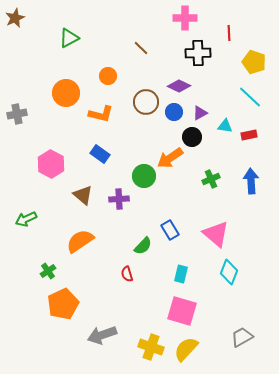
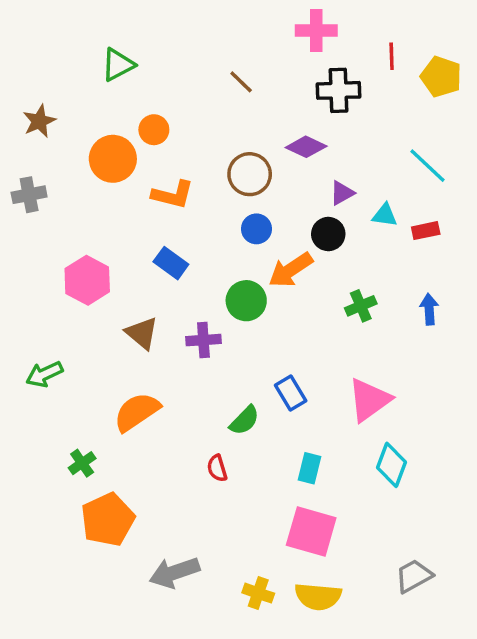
brown star: (15, 18) -> (39, 121), moved
yellow pentagon: (254, 62) -> (441, 77), moved
orange circle: (108, 76) -> (154, 130), moved
blue circle: (174, 112) -> (256, 229), moved
blue arrow: (251, 181) -> (429, 309), size x0.7
pink triangle: (216, 234) -> (369, 400), turned 44
yellow cross: (151, 347) -> (258, 593), size x0.7
yellow semicircle: (186, 349) -> (318, 596), turned -128

